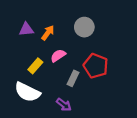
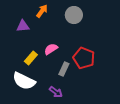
gray circle: (84, 27) -> (74, 15), moved
orange arrow: (48, 33) -> (42, 11), moved

